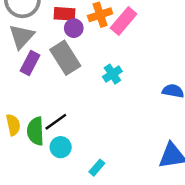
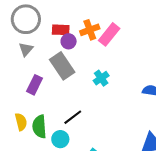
gray triangle: (22, 36) -> (26, 49), size x0.7
purple rectangle: (30, 63) -> (34, 85), moved
black line: (56, 122) -> (73, 117), moved

